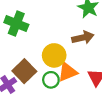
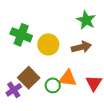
yellow circle: (54, 55) -> (48, 44), moved
orange triangle: (68, 72) -> (68, 78), turned 30

